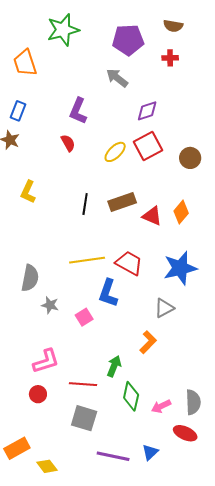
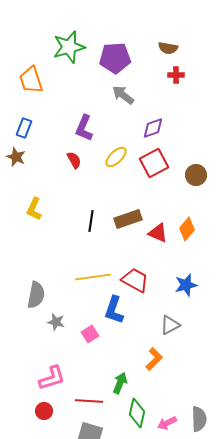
brown semicircle: (173, 26) -> (168, 48), moved
purple pentagon: (128, 40) -> (115, 58), moved
yellow ellipse: (115, 152) -> (116, 157), moved
blue star: (180, 268) -> (186, 285), size x0.7

